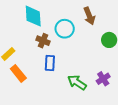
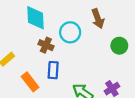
orange rectangle: (18, 73) -> (30, 82), moved

